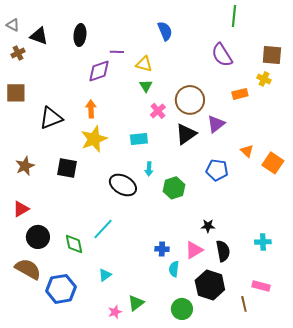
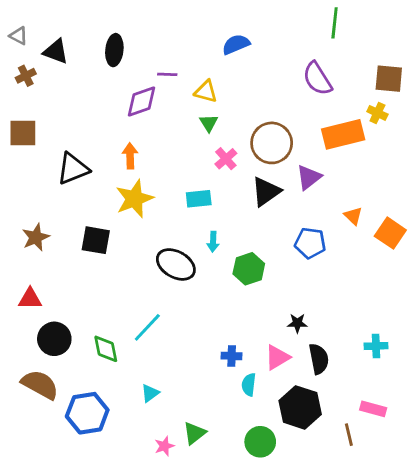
blue semicircle: (165, 31) -> (236, 44), turned -90
orange rectangle: (240, 94) -> (343, 134), size x1.8
red triangle: (21, 209) -> (30, 299), turned 30

